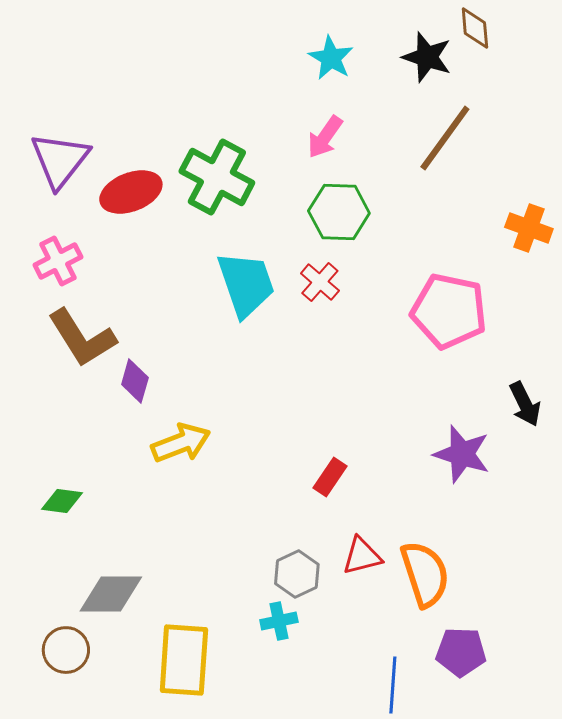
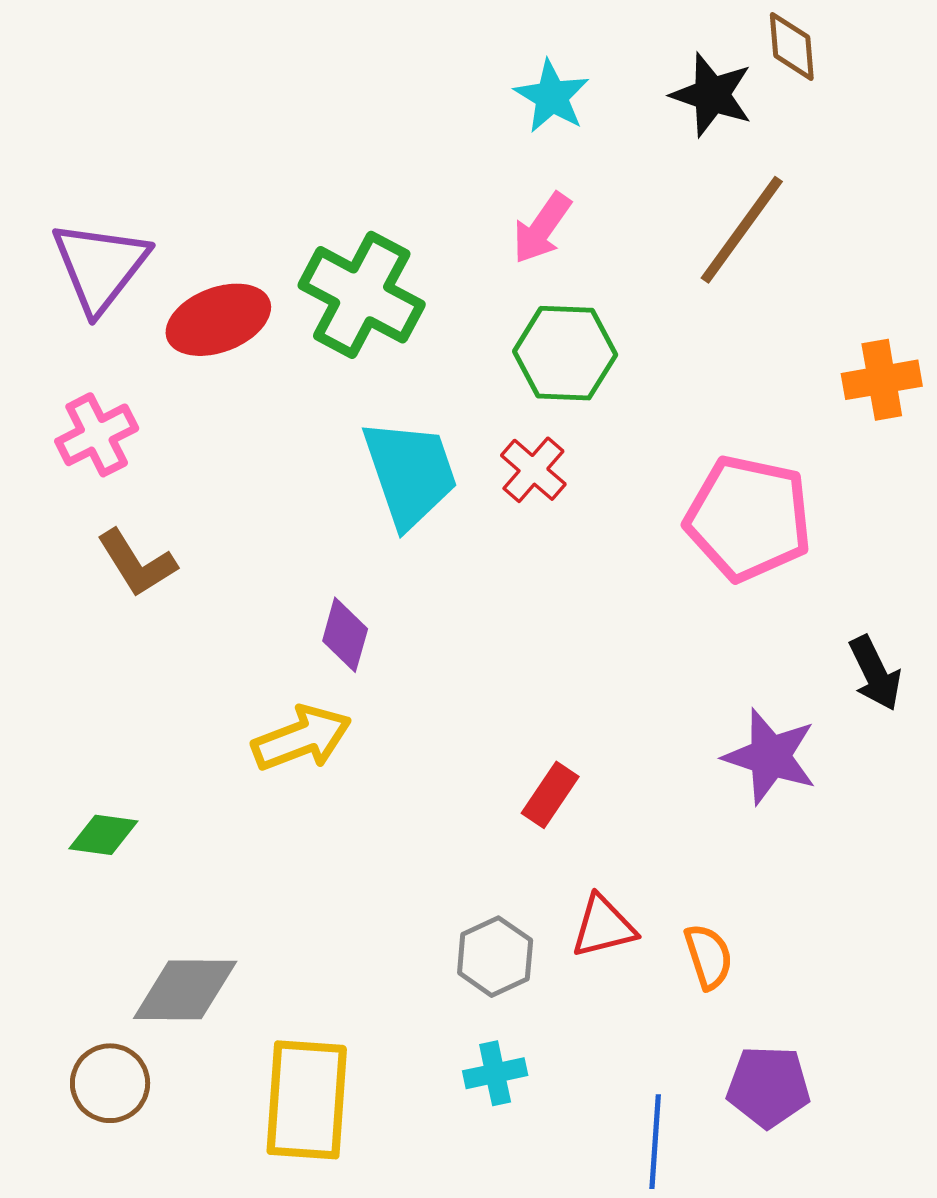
orange cross: (529, 228) -> (882, 380), turned -30
brown L-shape: (82, 338) -> (137, 563), size x0.7
purple diamond: (135, 381) -> (345, 635), moved
orange semicircle: (425, 574) -> (708, 957), size x0.6
cyan cross: (279, 621) -> (495, 1073), moved

